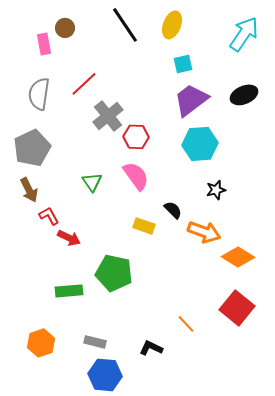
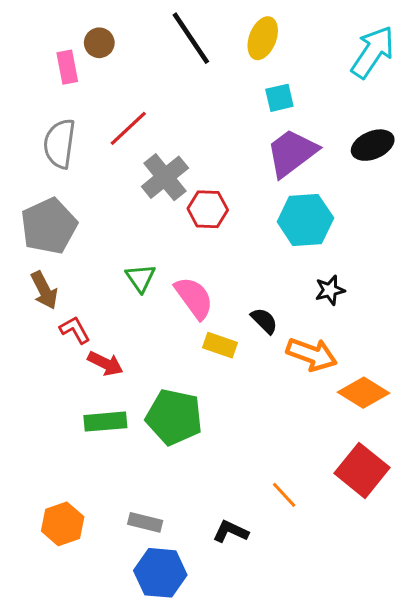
pink semicircle: (136, 176) -> (194, 298), moved
green rectangle: (69, 291) -> (105, 422), moved

